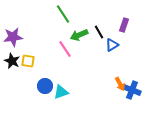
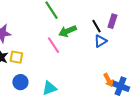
black line: (99, 32) -> (96, 26), moved
blue circle: (45, 86) -> (20, 82), moved

